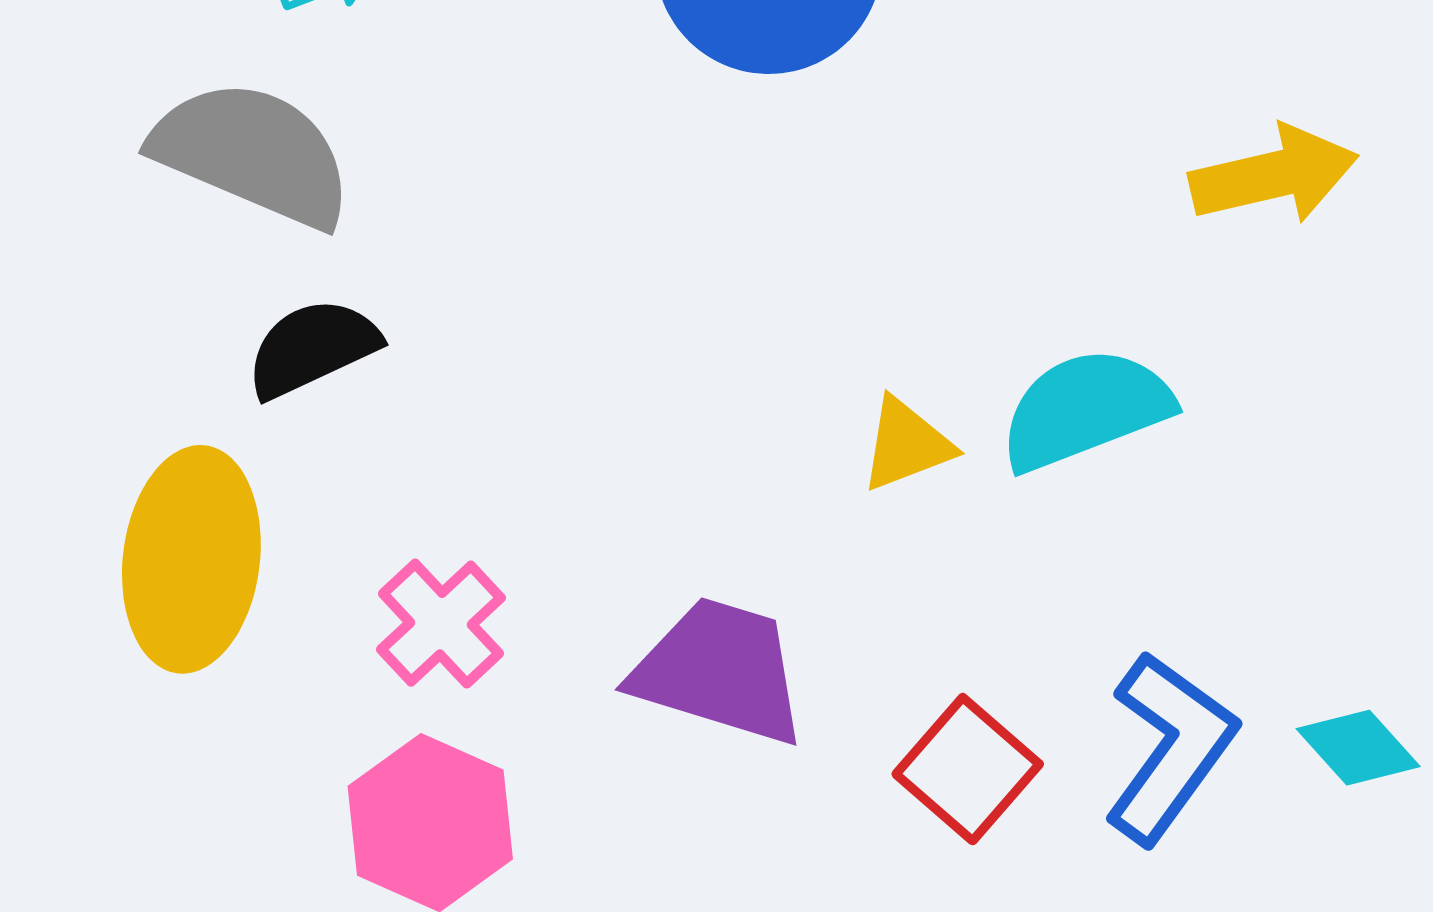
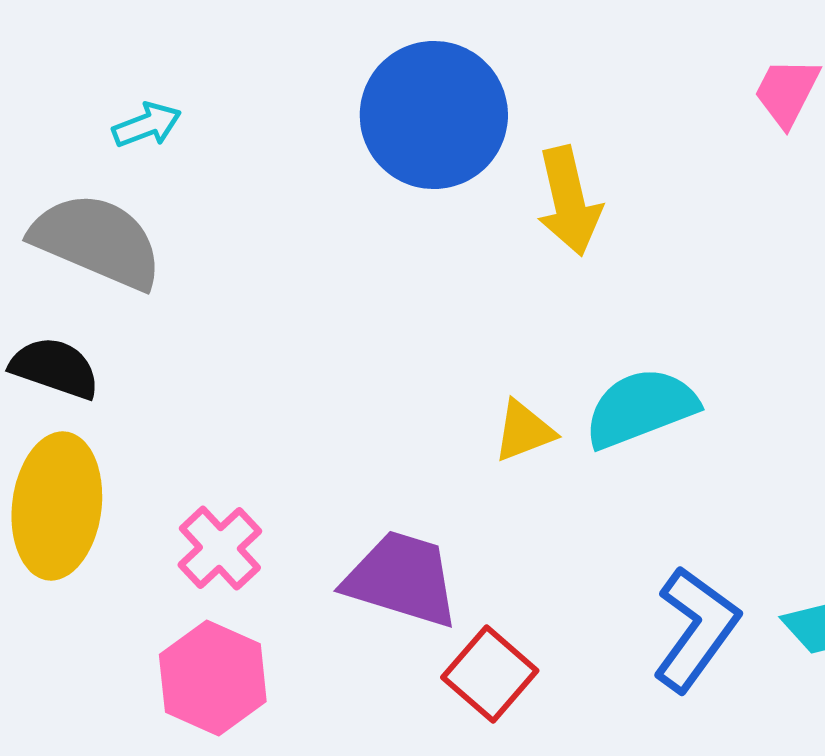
yellow arrow: (1274, 175) -> (569, 201), moved, turned 90
black semicircle: (312, 348) -> (55, 368), moved, turned 44
red square: (968, 769) -> (490, 674), moved

